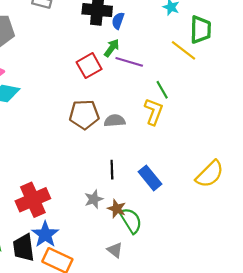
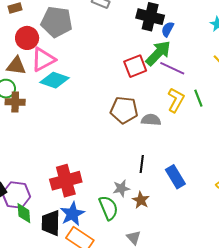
green arrow: (112, 48) -> (158, 53), size x1.6
yellow L-shape: (154, 112) -> (176, 100), moved
green semicircle: (131, 221) -> (108, 208), moved

